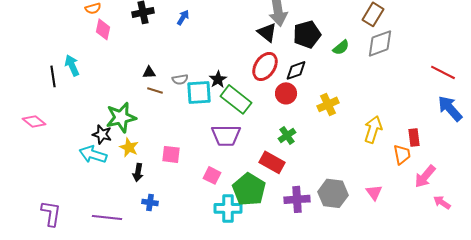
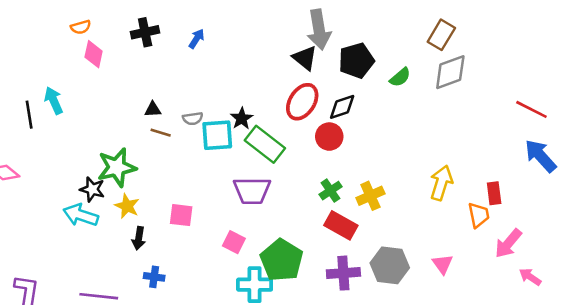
yellow cross: (328, 104) -> (370, 196), moved
red rectangle: (272, 162) -> (341, 225), moved

